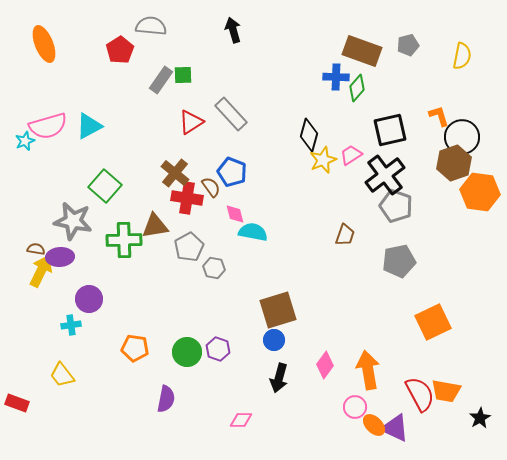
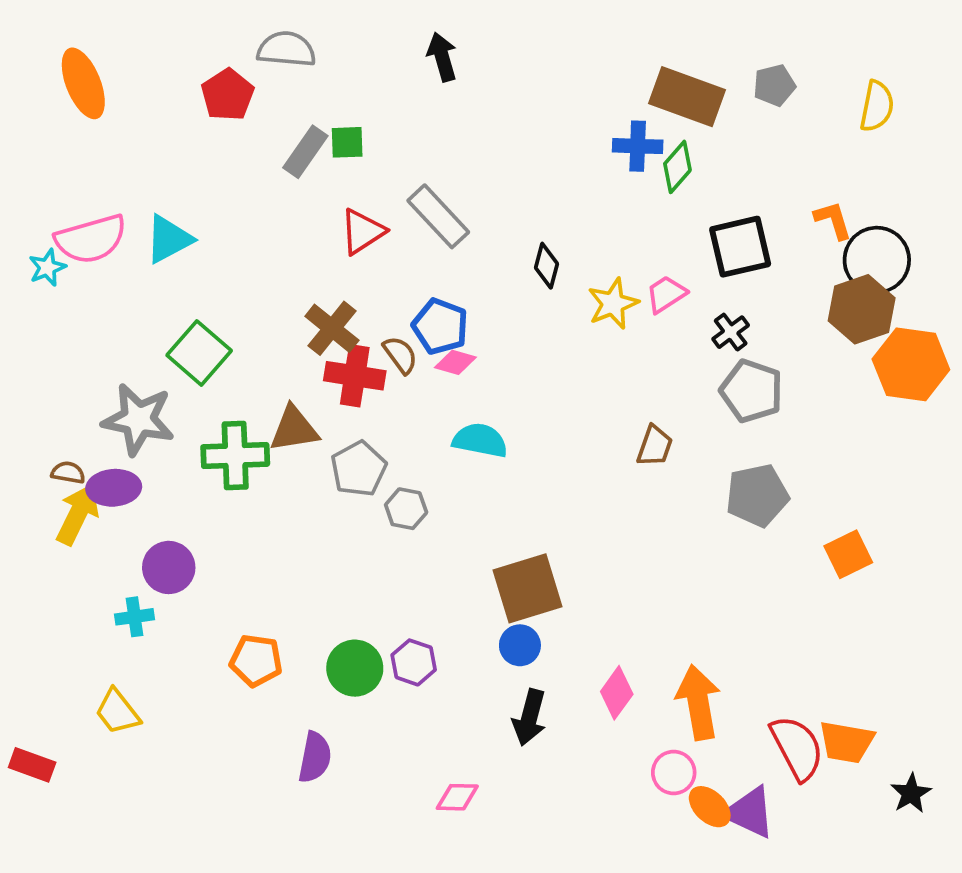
black diamond: (309, 135) -> (546, 266), moved, size x0.7
black cross: (385, 175) -> (731, 332), size x0.5
pink diamond: (235, 214) -> (455, 362), moved, turned -60
orange square: (433, 322) -> (848, 554), moved, size x0.7

